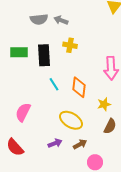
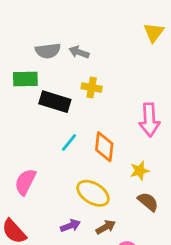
green rectangle: (19, 52) -> (25, 79), moved
black rectangle: (44, 55) -> (55, 102), turned -70
cyan line: (54, 84) -> (69, 142), turned 72
brown semicircle: (110, 126) -> (148, 202), turned -77

